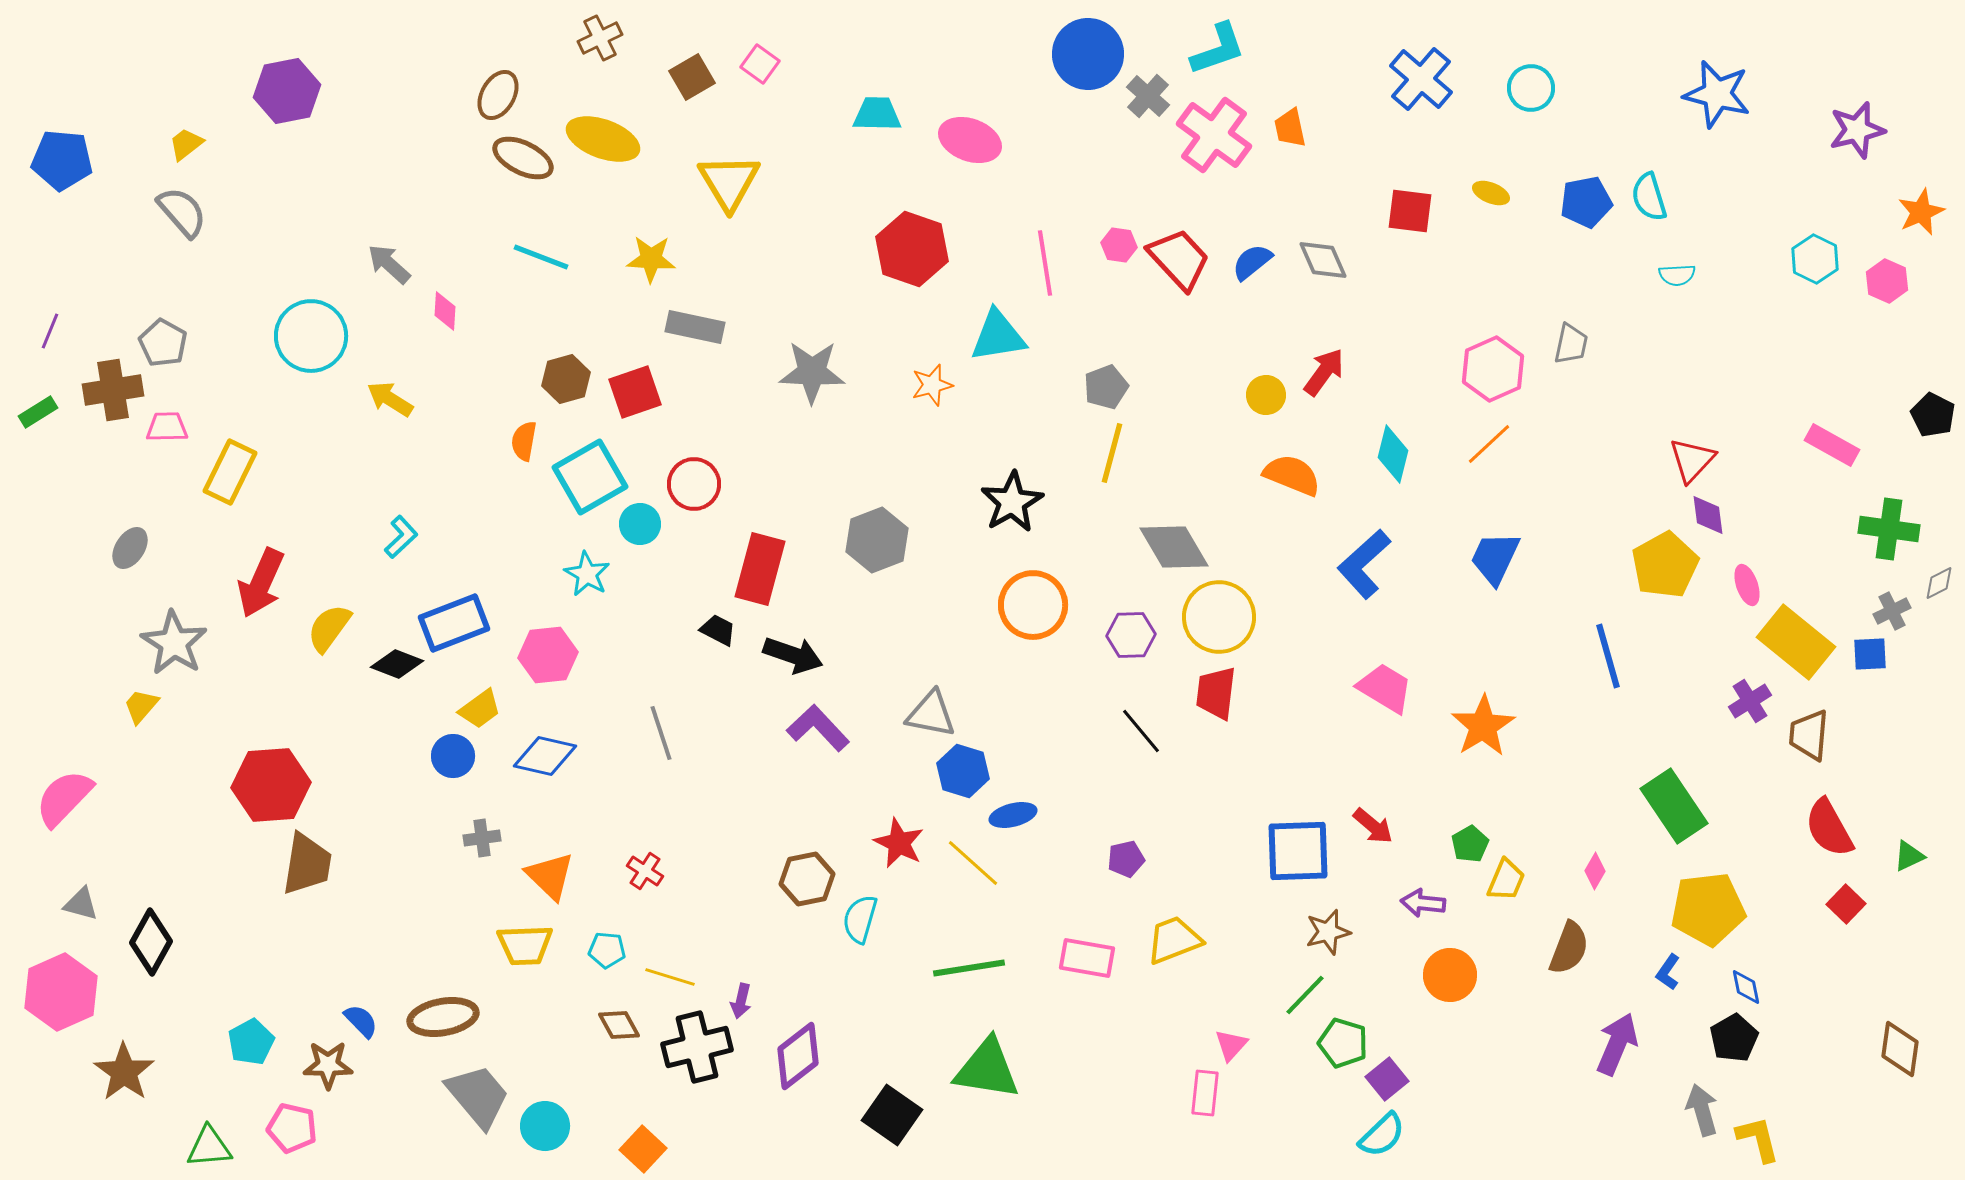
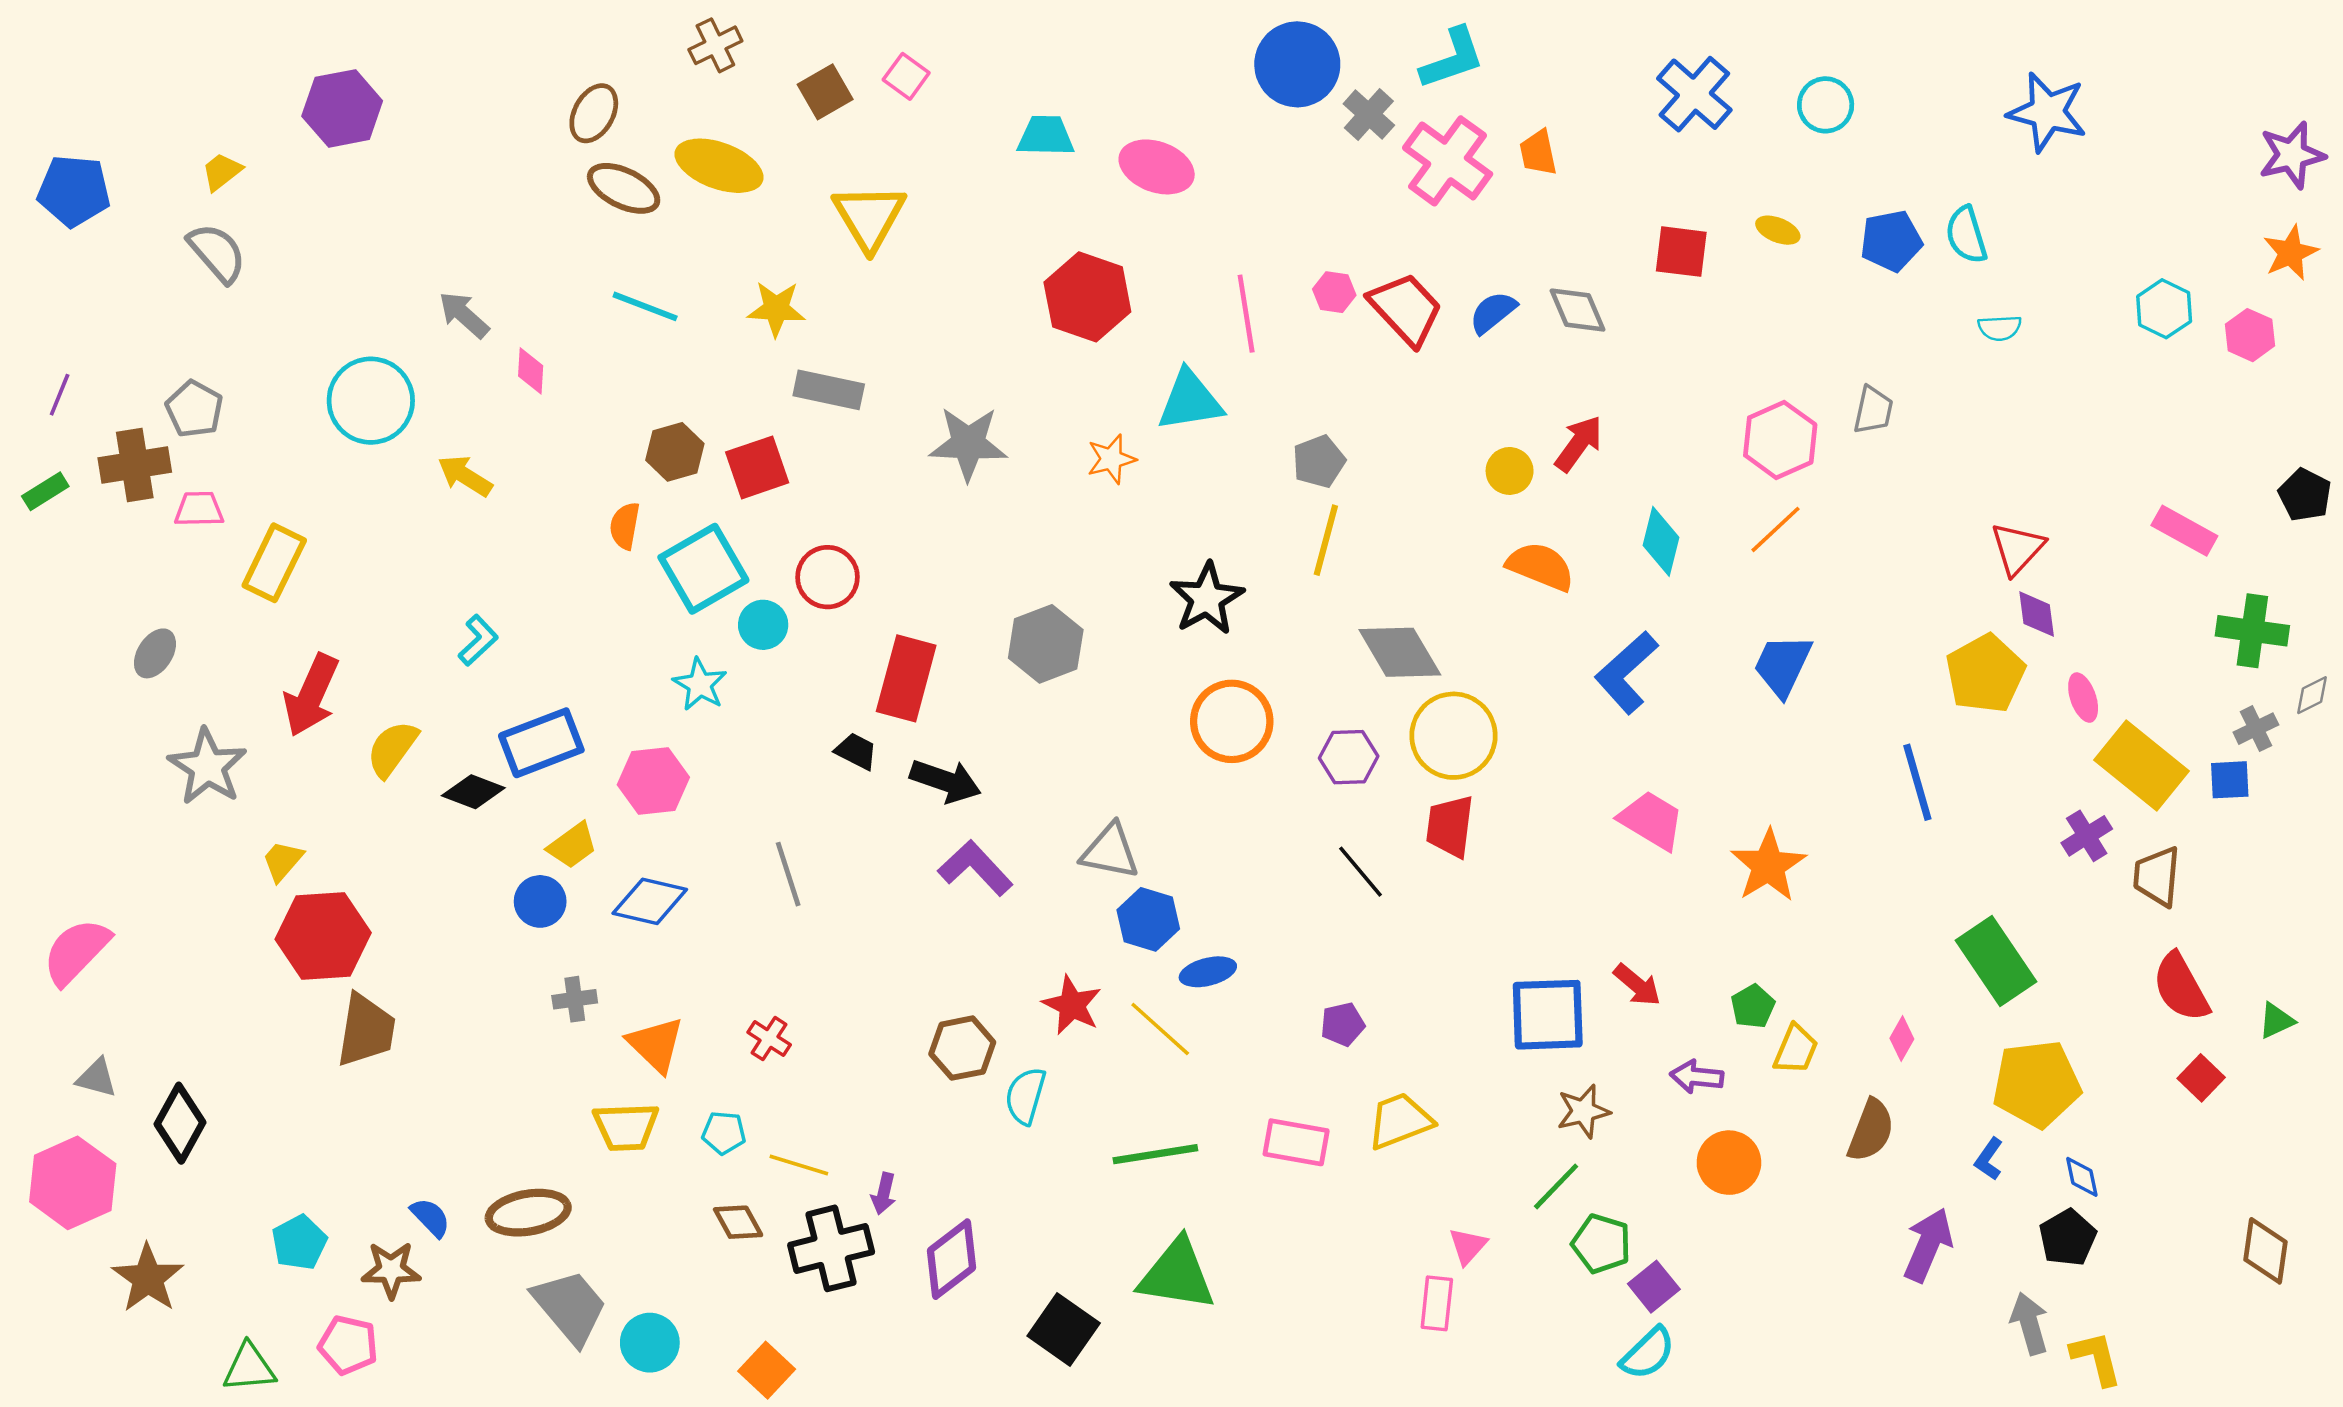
purple star: (1857, 130) -> (2292, 155), moved
yellow trapezoid: (141, 706) -> (283, 861), moved

